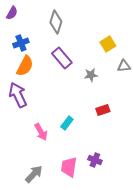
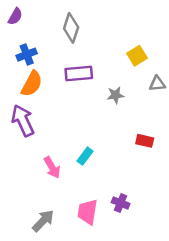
purple rectangle: (62, 58) -> (79, 74), turned -55
red rectangle: (103, 110) -> (145, 141), moved, turned 32

